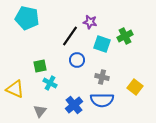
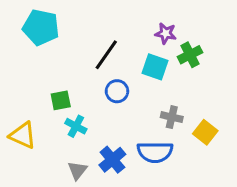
purple star: (90, 22) -> (166, 33), moved
gray cross: (102, 77) -> (172, 117), moved
gray triangle: (40, 111) -> (77, 170), moved

